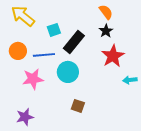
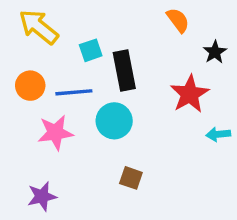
black star: (106, 31) -> (215, 52), moved
black rectangle: (74, 42) -> (124, 70), turned -50

